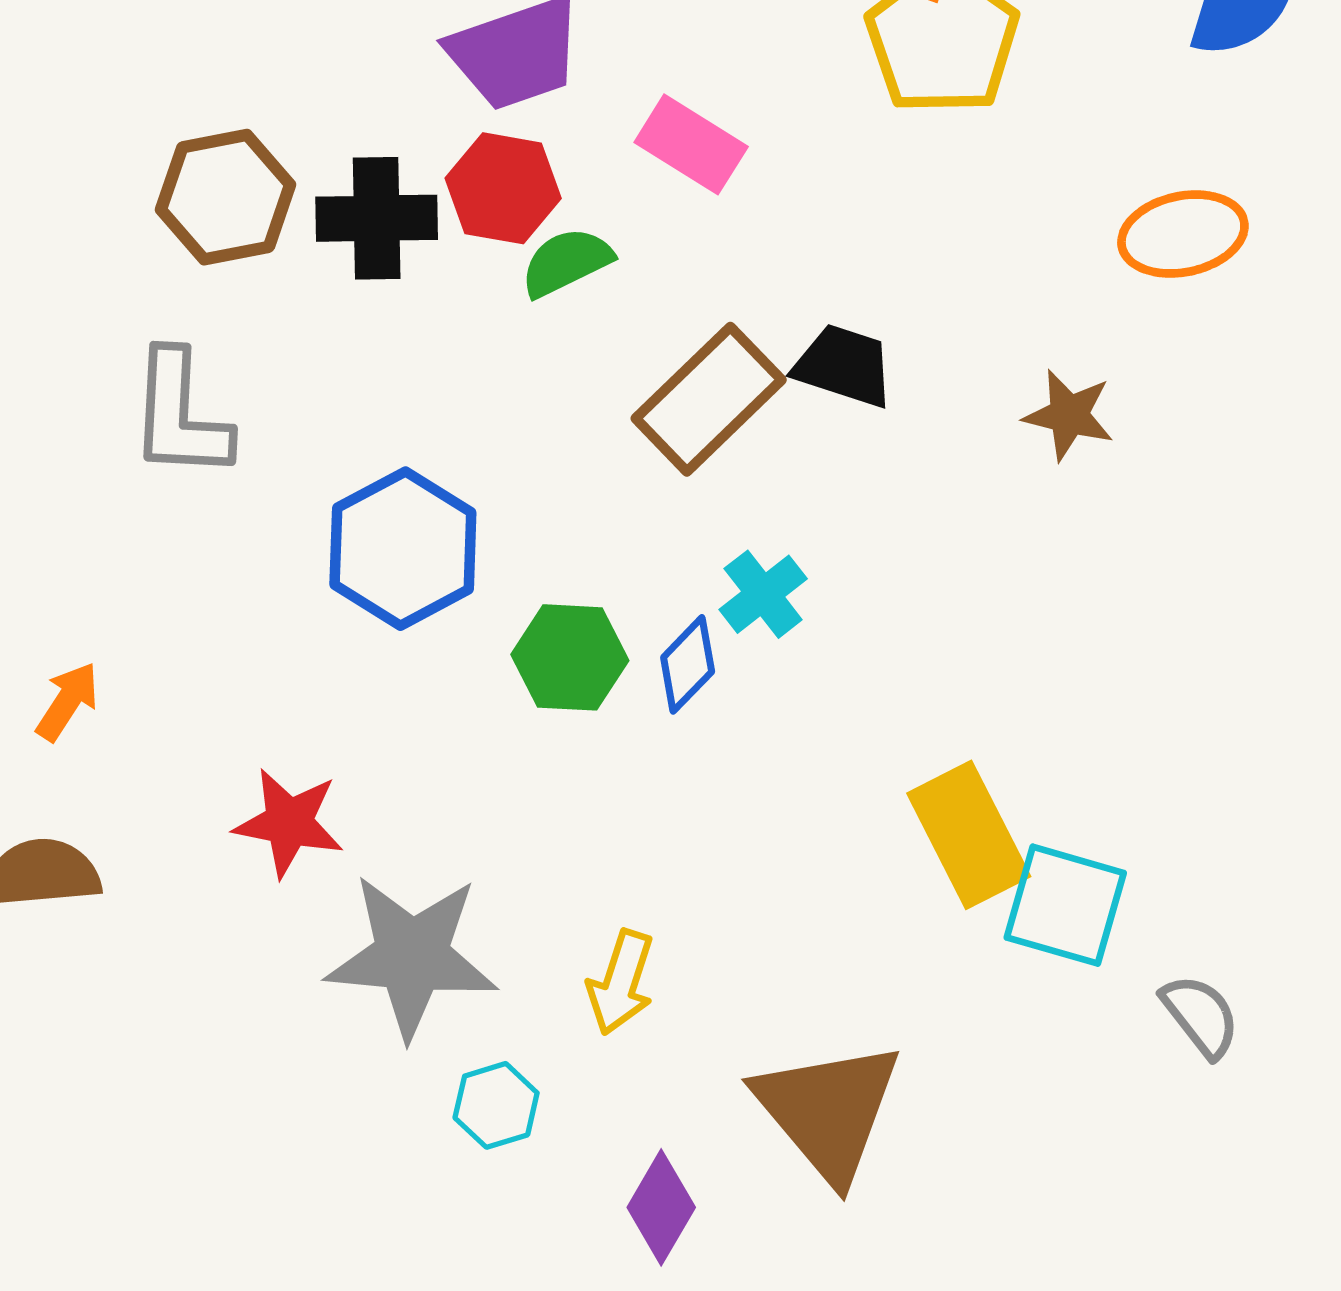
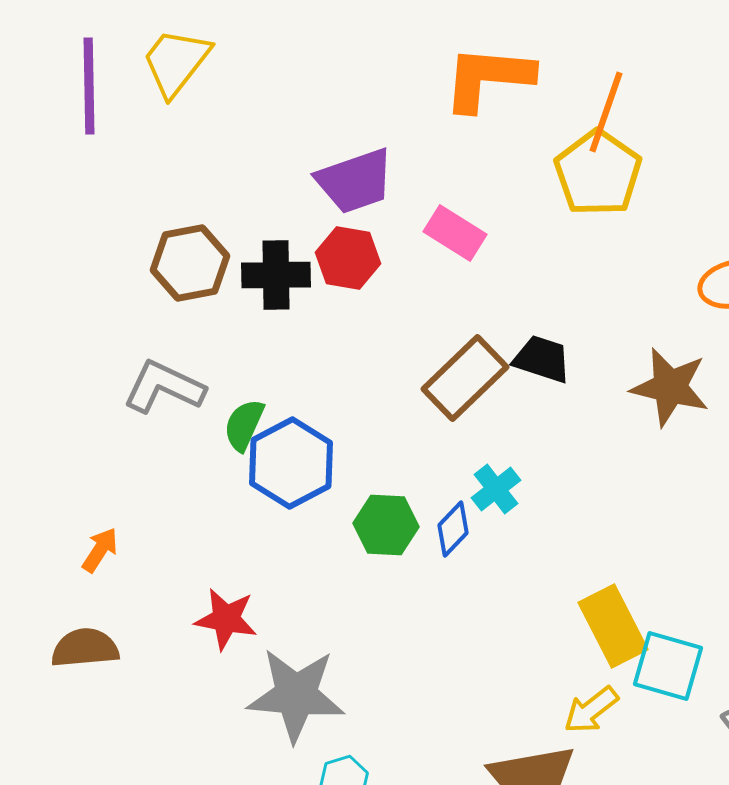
green semicircle: (566, 262) -> (244, 425), moved, turned -40
gray L-shape: (180, 415) -> (164, 387), turned 112
brown star: (1069, 415) -> (670, 387), size x1.5
yellow arrow: (621, 982) -> (591, 710), moved, turned 34

